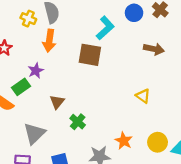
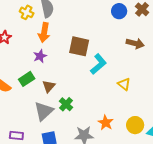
cyan L-shape: (105, 28) -> (98, 64), moved
purple star: (36, 71) -> (40, 56), moved
green rectangle: (21, 87) -> (27, 79), moved
gray triangle: (34, 133) -> (44, 111), moved

